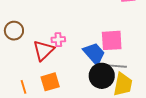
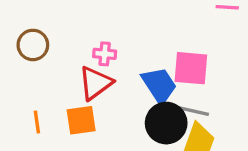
brown circle: (14, 31) -> (33, 45), moved
red triangle: (43, 50) -> (95, 83), moved

